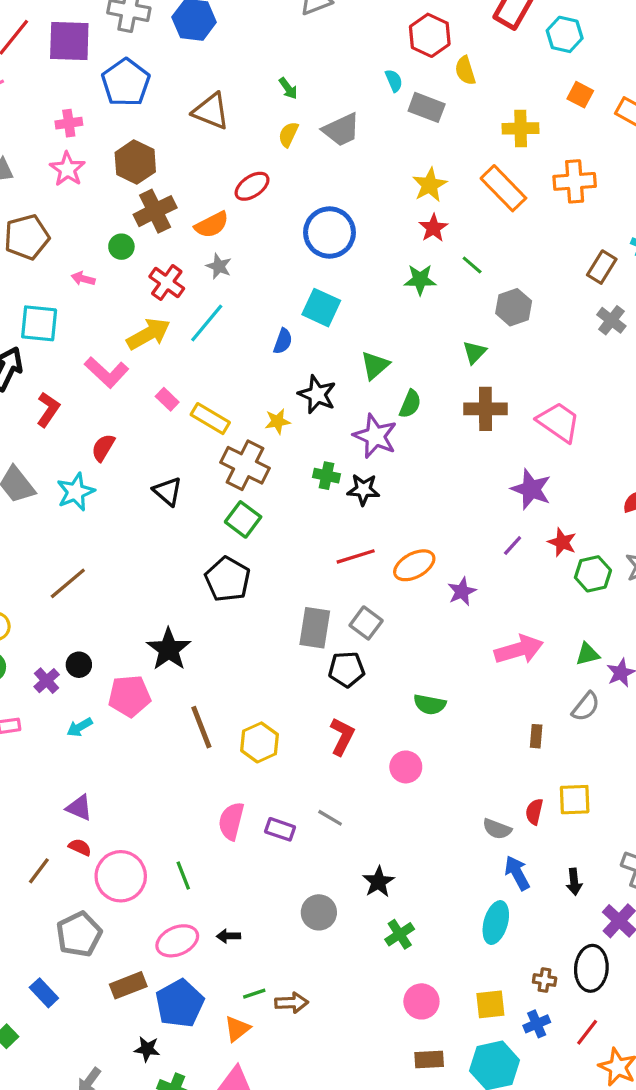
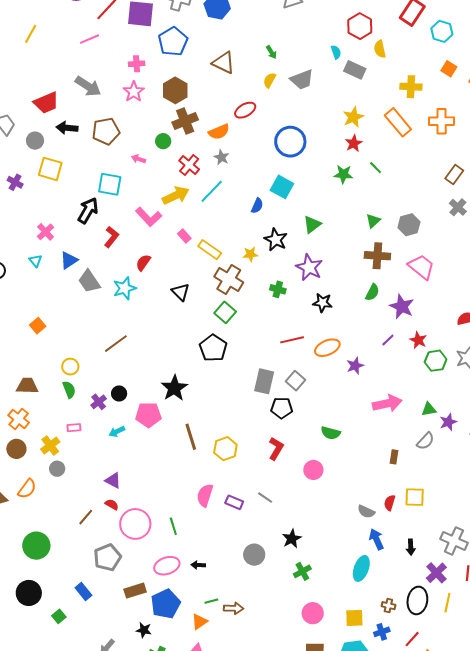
gray hexagon: (514, 307) -> (409, 225), moved
green semicircle: (410, 404) -> (372, 292), moved
black star: (363, 490) -> (322, 303), moved

